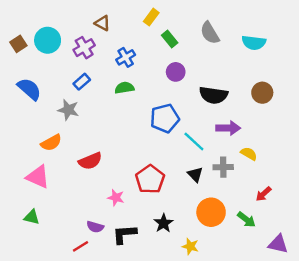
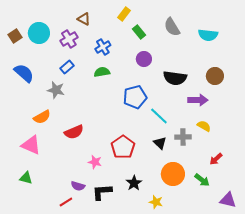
purple arrow: (228, 128) -> (198, 100), moved

